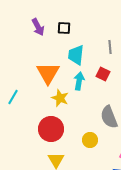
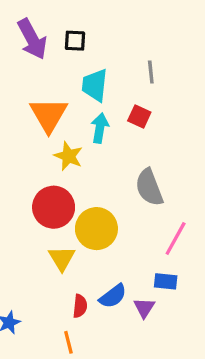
purple arrow: (38, 27) -> (32, 39), size x1.4
yellow circle: (90, 140) -> (96, 229), moved, size x1.6

